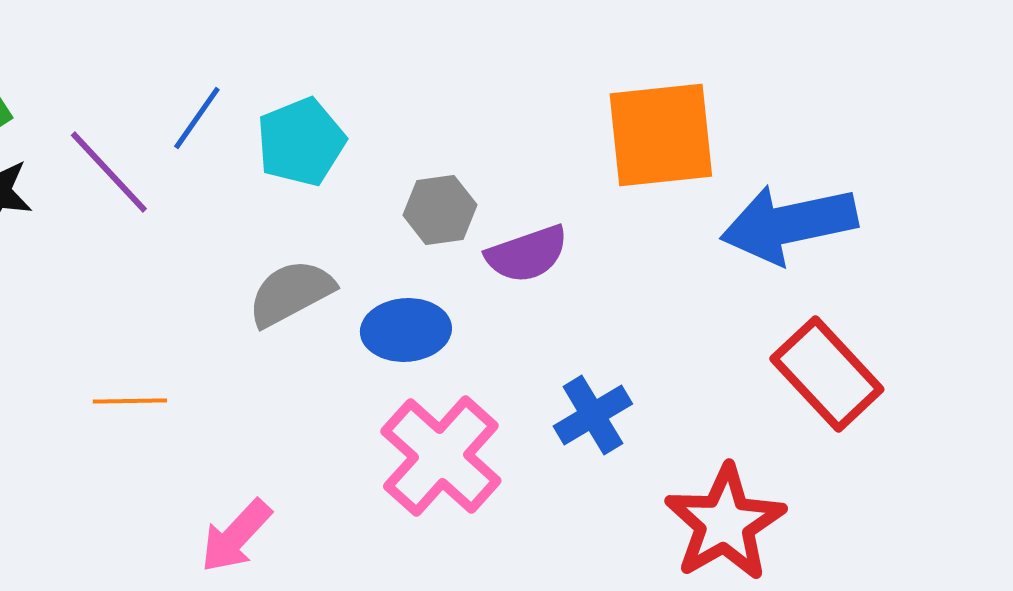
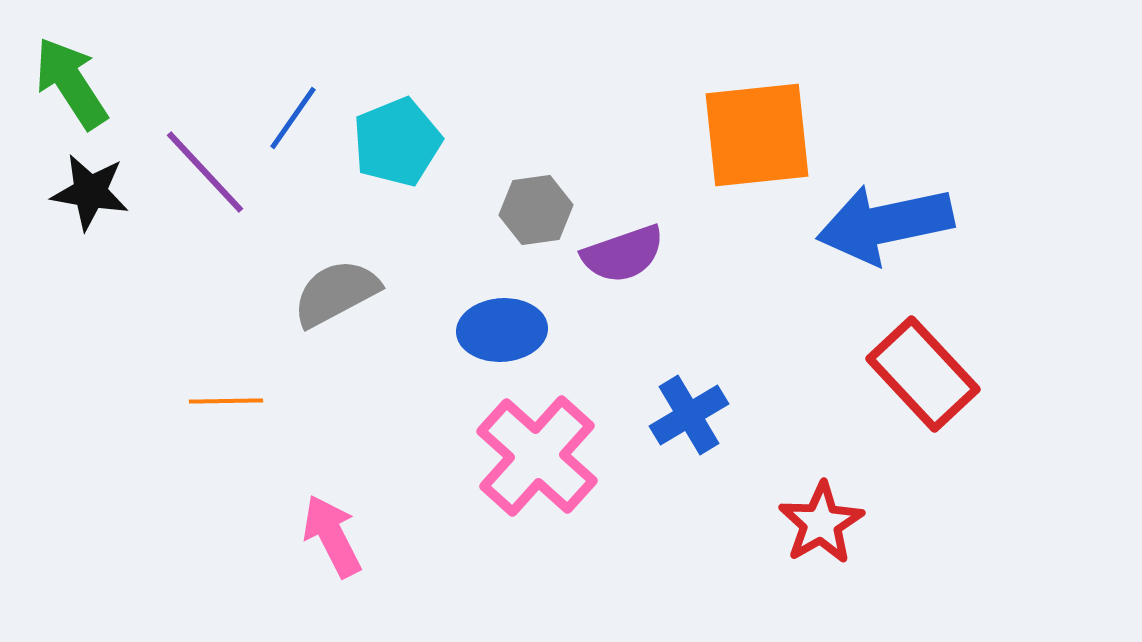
gray semicircle: (291, 293) -> (336, 293), moved
red star: (725, 523) -> (821, 523), size x0.7
pink arrow: (236, 536) -> (332, 536), turned 110

